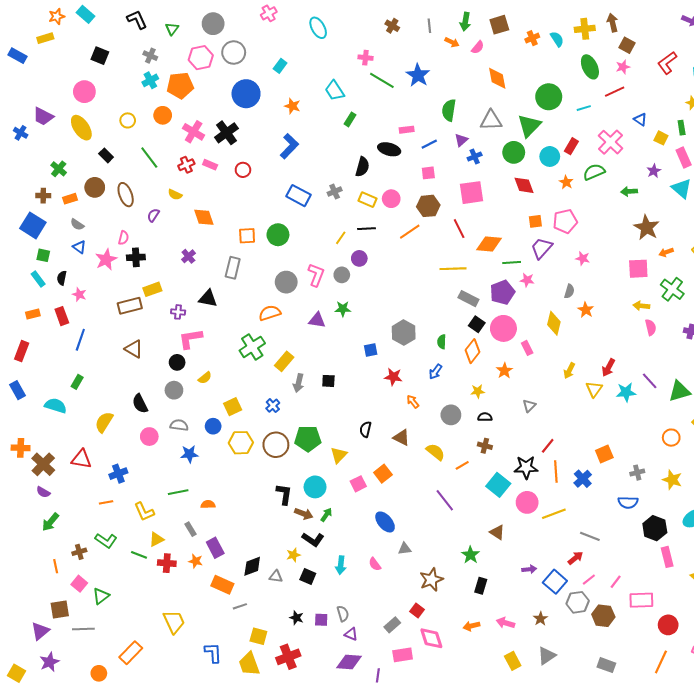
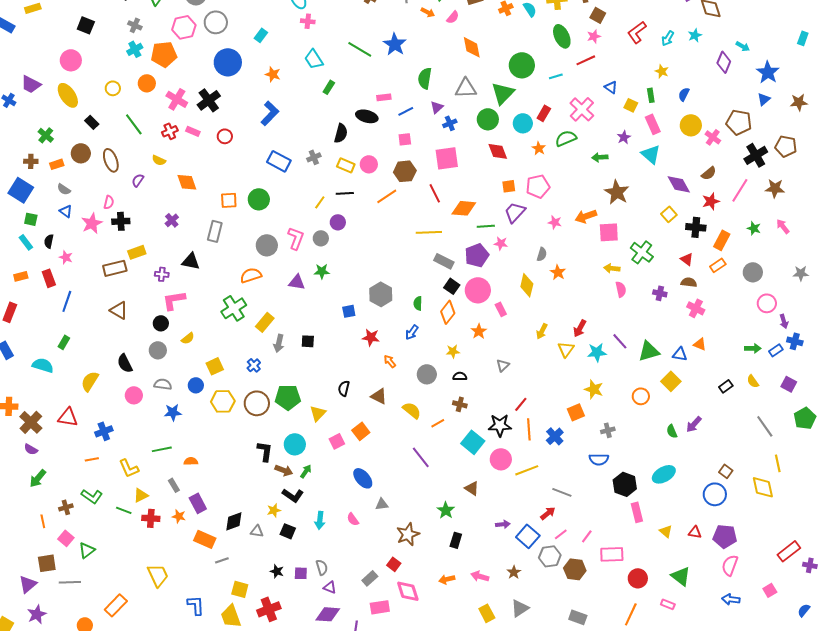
pink cross: (365, 58) -> (308, 21), moved
orange arrow: (666, 252) -> (586, 216), moved, size x1.5
yellow star: (672, 480) -> (594, 389), moved

